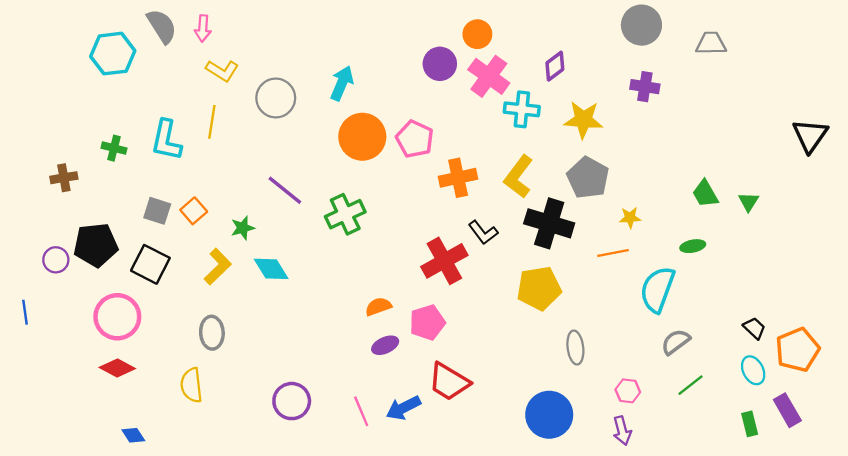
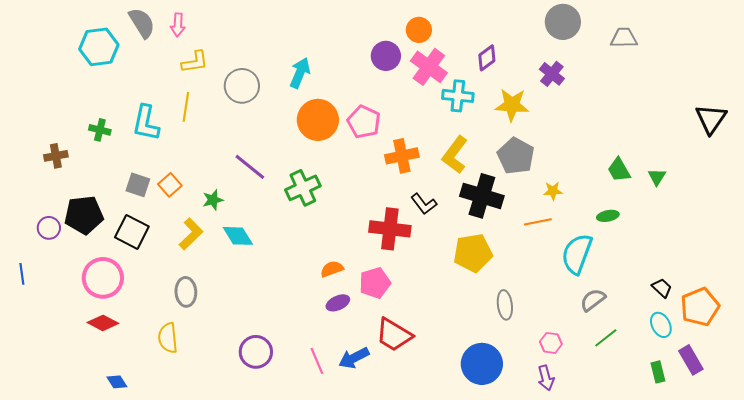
yellow L-shape: (222, 71) -> (195, 62), turned -40
purple cross: (645, 87) -> (552, 74), moved, turned 30
red cross: (444, 261) -> (390, 229), turned 36

